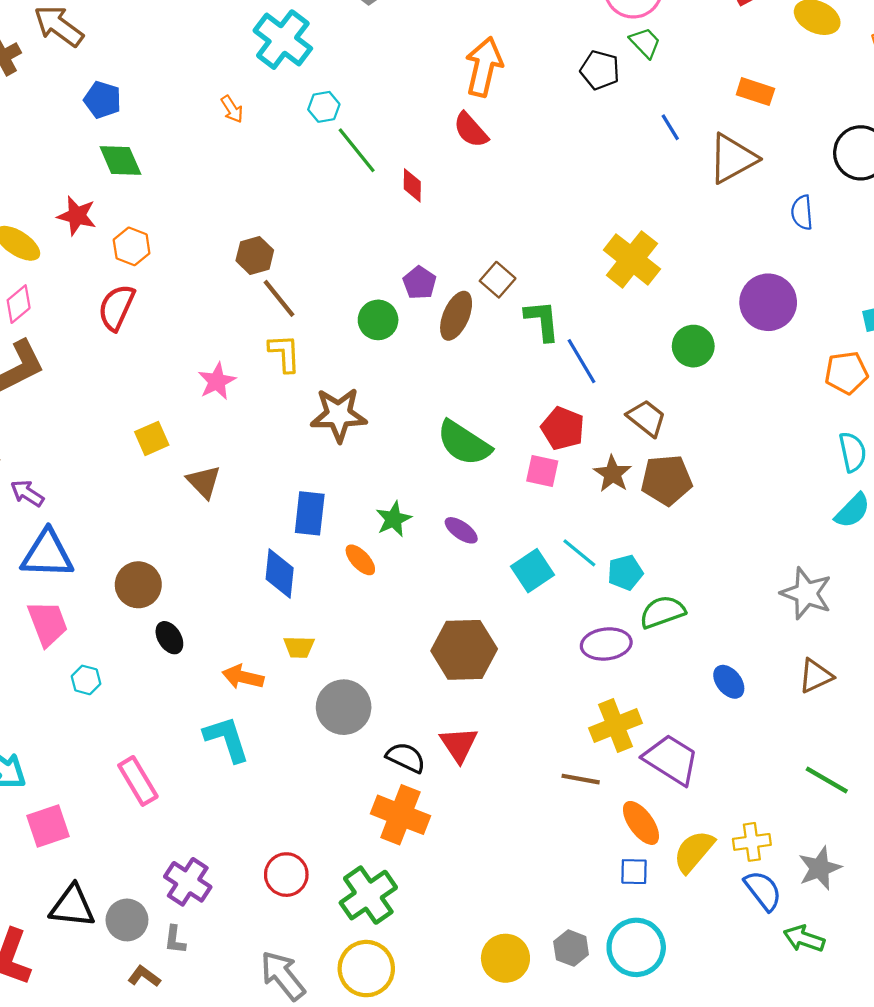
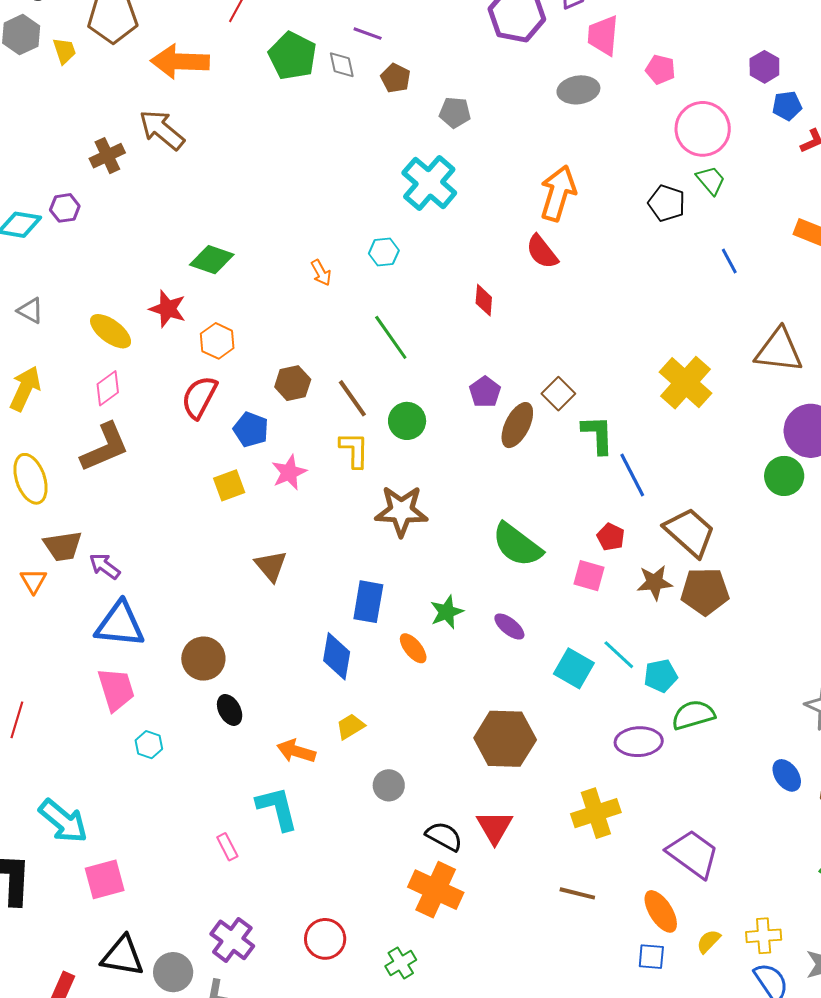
cyan cross: (283, 40) -> (429, 183), moved
blue pentagon: (102, 100) -> (251, 430), moved
cyan hexagon: (324, 107) -> (384, 252), moved
orange arrow: (232, 109) -> (321, 273), moved
green line: (357, 150) -> (391, 337), moved
brown triangle: (733, 158) -> (779, 350), moved, turned 32
green diamond: (120, 161) -> (212, 260), turned -51
brown hexagon: (255, 255) -> (293, 383), moved
green circle: (378, 320) -> (407, 421), moved
green circle: (693, 346) -> (784, 476), moved
brown trapezoid: (647, 418) -> (690, 532), size x1.4
red pentagon: (563, 428) -> (611, 537), size x0.7
yellow square: (152, 438) -> (229, 485), moved
brown star: (613, 474) -> (655, 582), turned 30
cyan square: (532, 571) -> (574, 668), turned -30
yellow trapezoid: (299, 647) -> (350, 726), turned 144
blue ellipse: (729, 682) -> (787, 775), moved
gray circle: (344, 707) -> (389, 785), size x0.6
yellow cross: (616, 726) -> (596, 813), moved
brown line: (581, 779) -> (577, 893), moved
pink rectangle: (138, 781) -> (227, 847), moved, size x0.6
yellow semicircle: (694, 851) -> (709, 941), size x0.6
green cross: (368, 895) -> (401, 963), size x0.6

